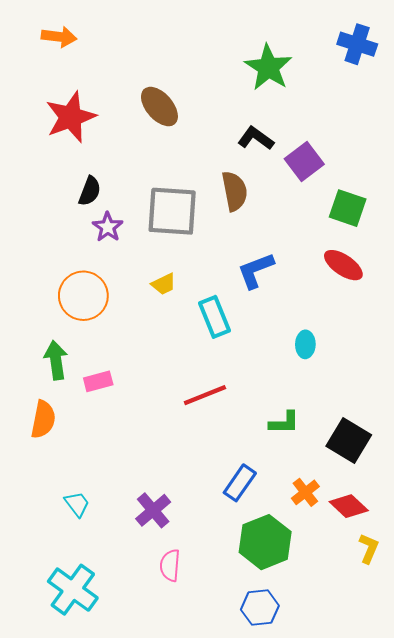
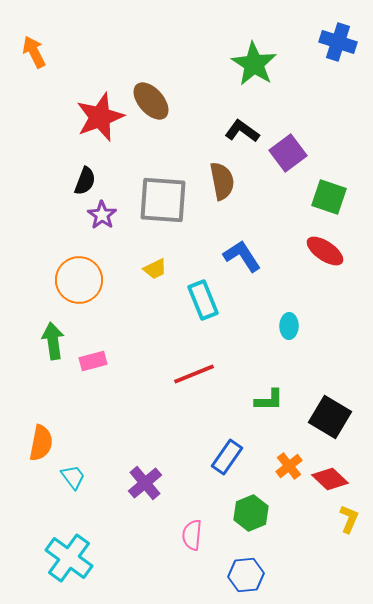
orange arrow: (59, 37) -> (34, 52), moved, turned -124
red star: (71, 117) -> (100, 117), moved
blue L-shape: (256, 270) -> (242, 256), turned 78
orange semicircle: (43, 419) -> (41, 443), moved
green hexagon: (265, 542) -> (251, 513), size x0.7
pink semicircle: (170, 565) -> (192, 535), moved

